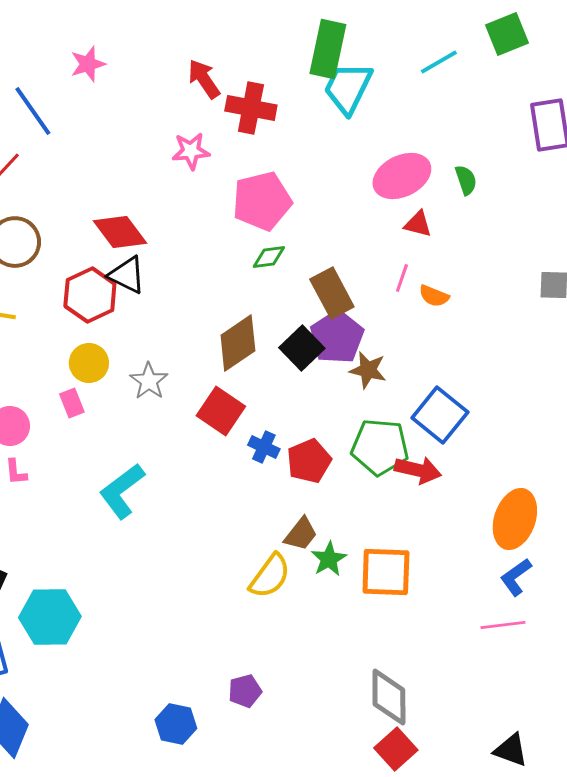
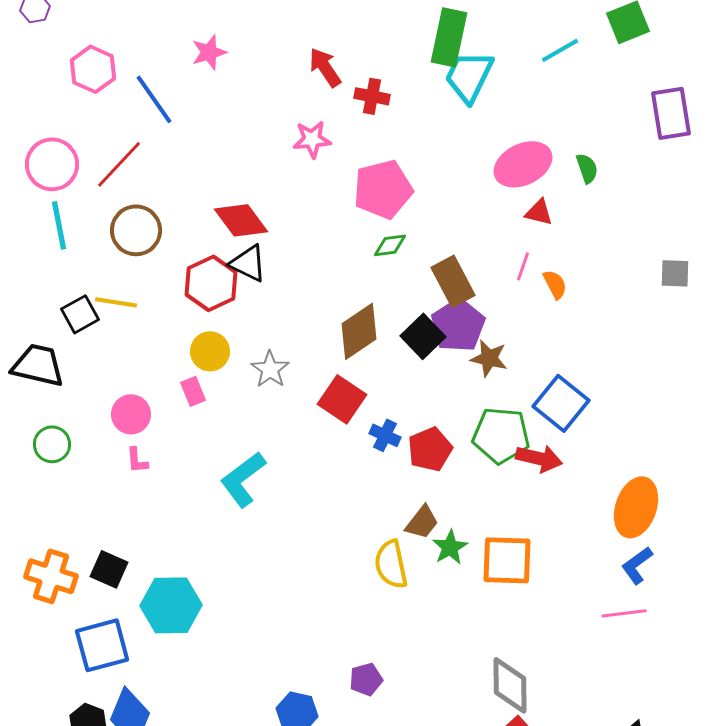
red cross: (251, 108) -> (372, 96), size x0.7
orange semicircle: (434, 296) -> (555, 284), turned -140
yellow semicircle: (270, 576) -> (391, 564), turned 132

